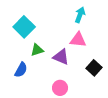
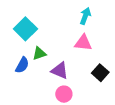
purple triangle: (61, 57) -> (60, 71), moved
blue semicircle: (21, 70) -> (22, 65), moved

